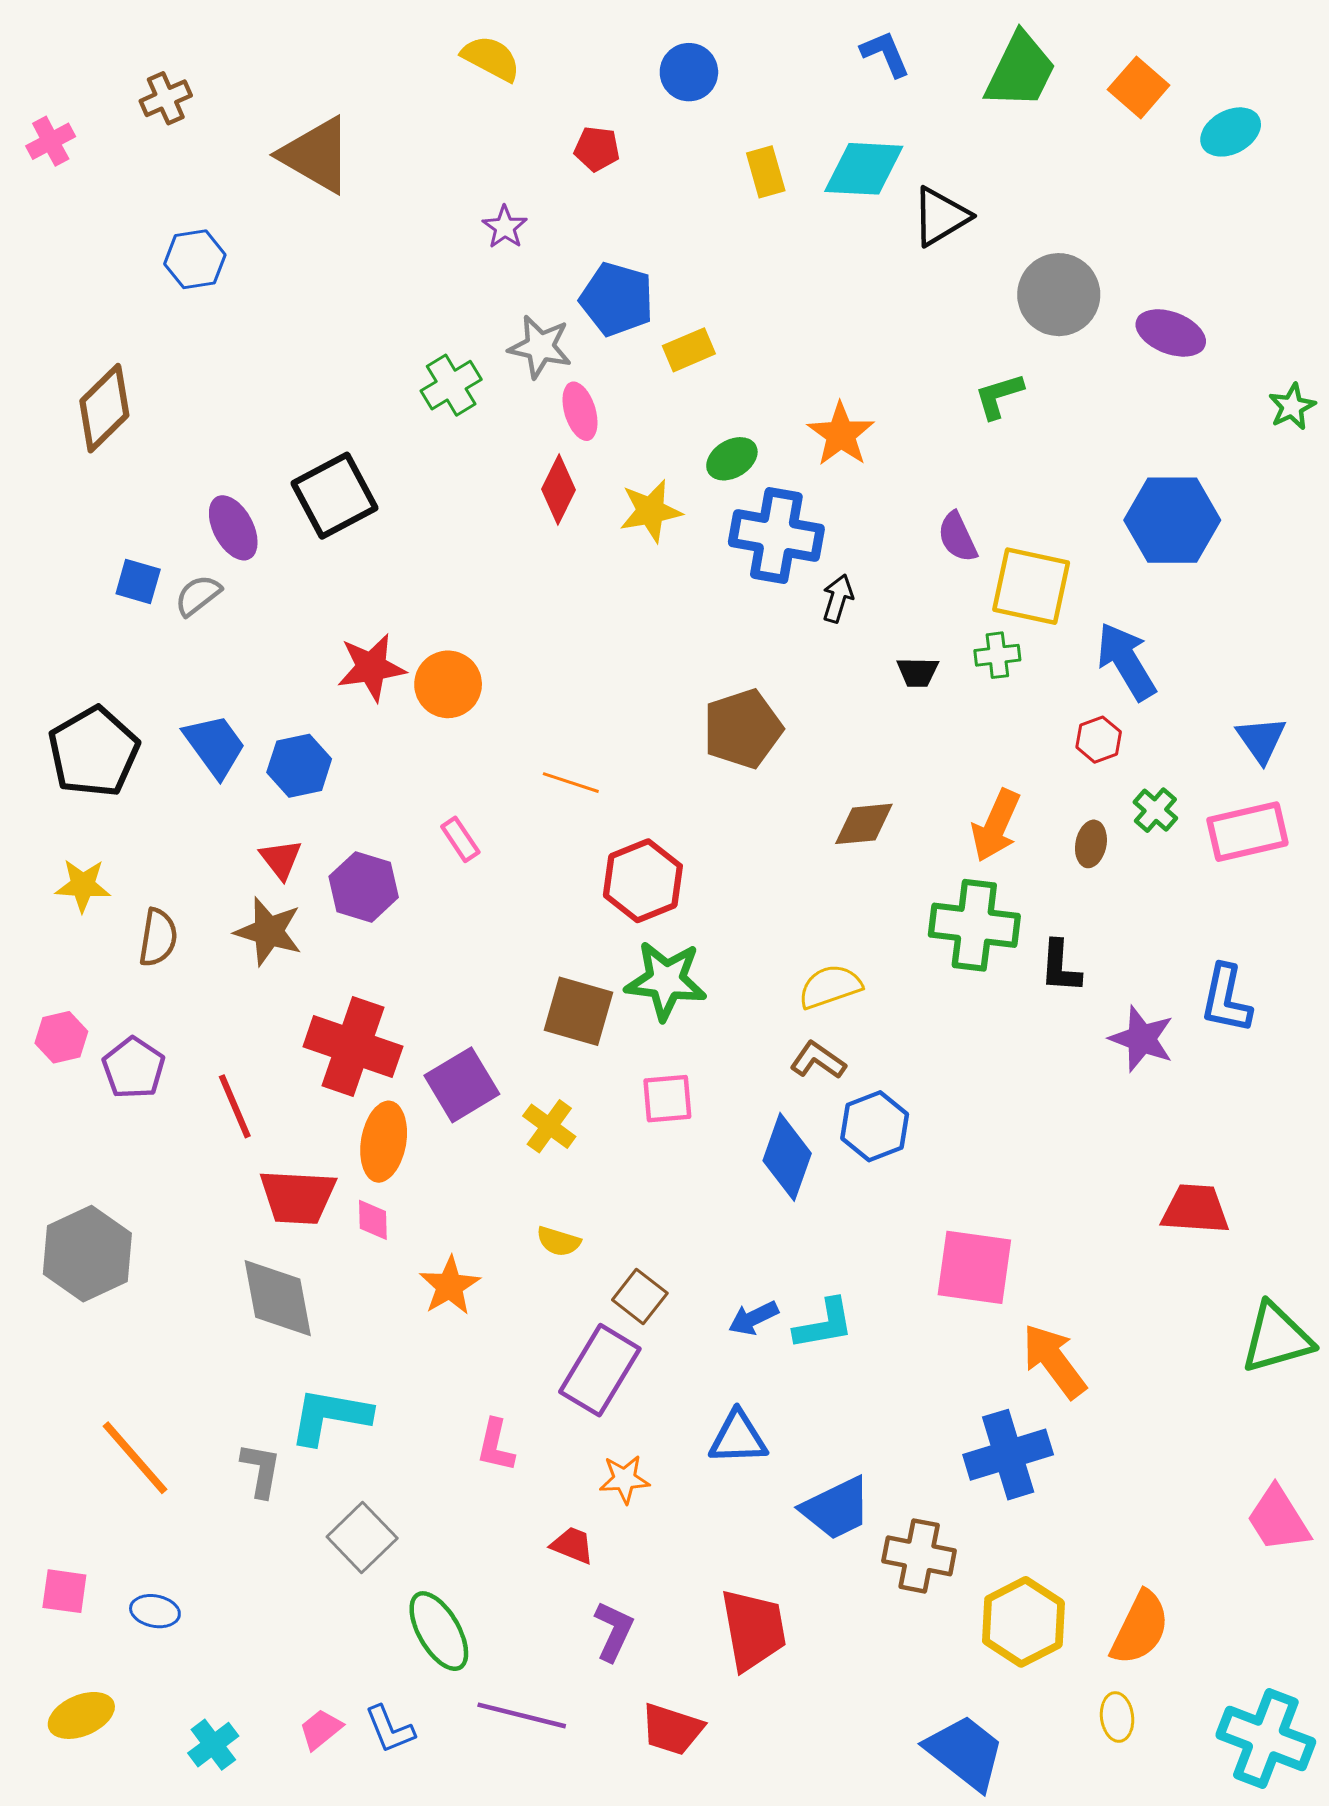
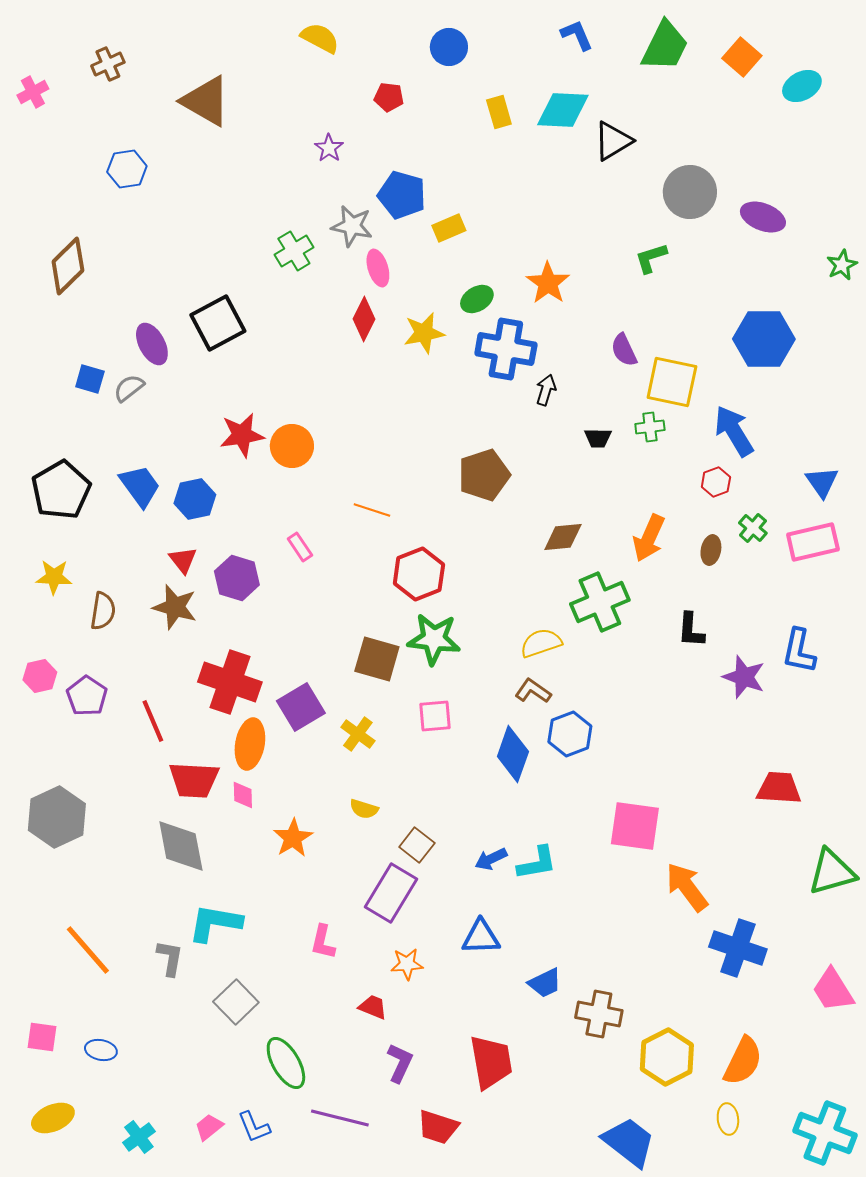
green cross: (974, 925) -> (600, 602), moved, turned -30
blue cross: (1008, 1455) -> (738, 948), moved, turned 36
blue trapezoid: (836, 1508) -> (545, 983), size x0.7

